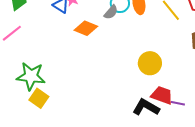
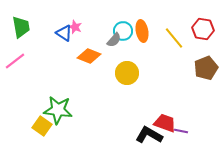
yellow circle: (150, 63) -> (127, 73), moved
green star: (31, 76) -> (58, 110), moved

